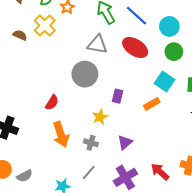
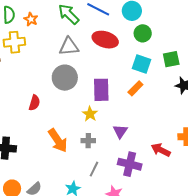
yellow cross: (45, 25) -> (14, 42), turned -35
purple rectangle: (118, 96) -> (101, 90), size x1.6
red semicircle: (52, 103) -> (34, 103), moved
purple cross: (125, 177) -> (130, 164), turned -30

